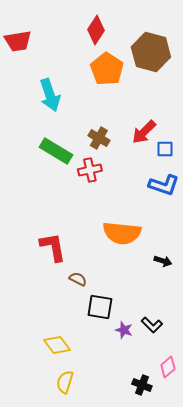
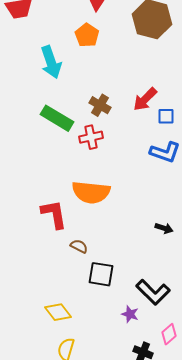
orange pentagon: (107, 69) -> (87, 35), moved, size x0.7
orange semicircle: (122, 233) -> (91, 192), moved
black L-shape: (152, 325) -> (153, 292), size x1.6
purple star: (124, 330) -> (130, 314), moved

